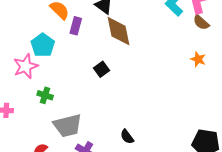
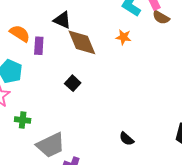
orange star: (198, 59) -> (123, 37), moved
black semicircle: (127, 137) -> (127, 139), moved

